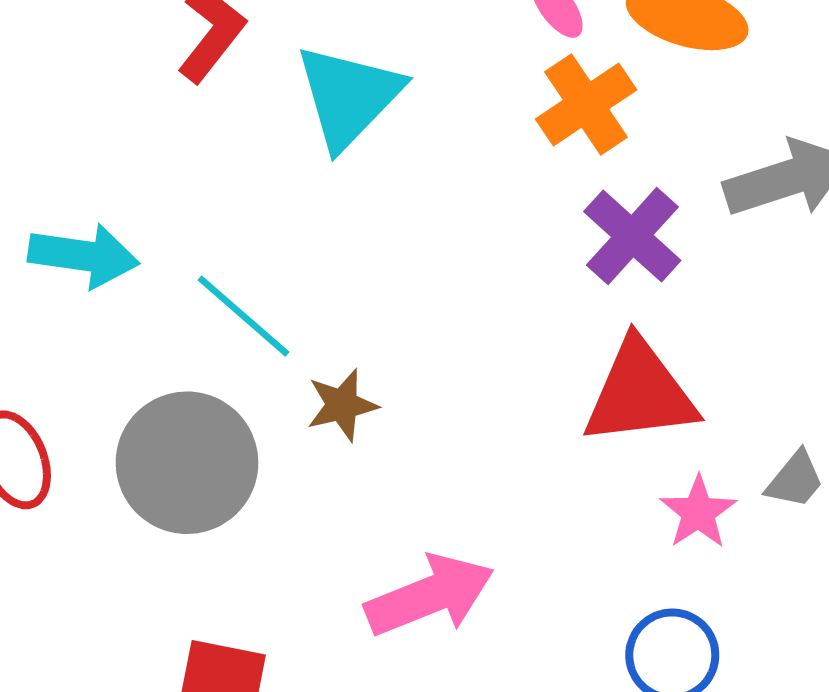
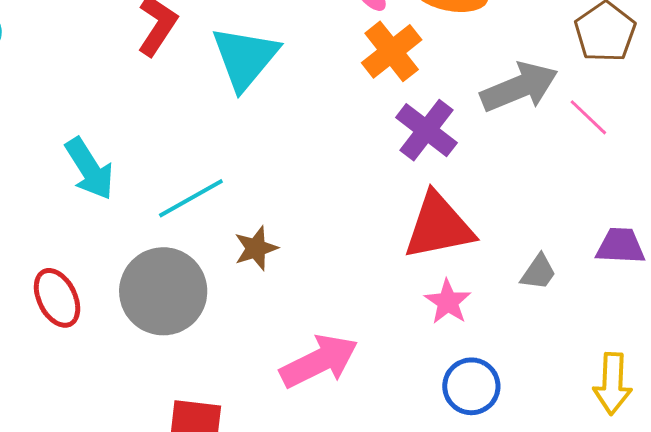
cyan arrow: (84, 256) -> (90, 169), turned 54
cyan line: (244, 316) -> (191, 198), turned -66
pink star: (698, 512) -> (448, 302), moved

